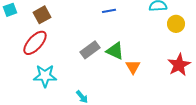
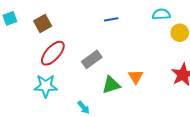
red ellipse: (35, 43) -> (53, 53), moved
green triangle: (115, 51) -> (111, 85), moved, turned -42

